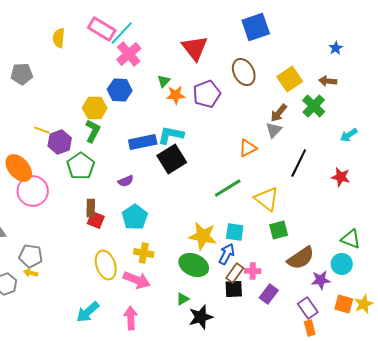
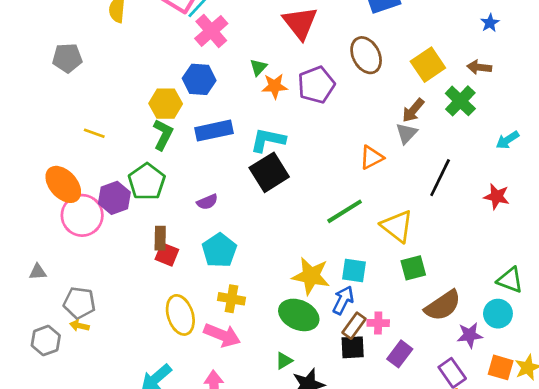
purple hexagon: (60, 142) -> (114, 198), moved
blue rectangle: (143, 142) -> (214, 131), moved

